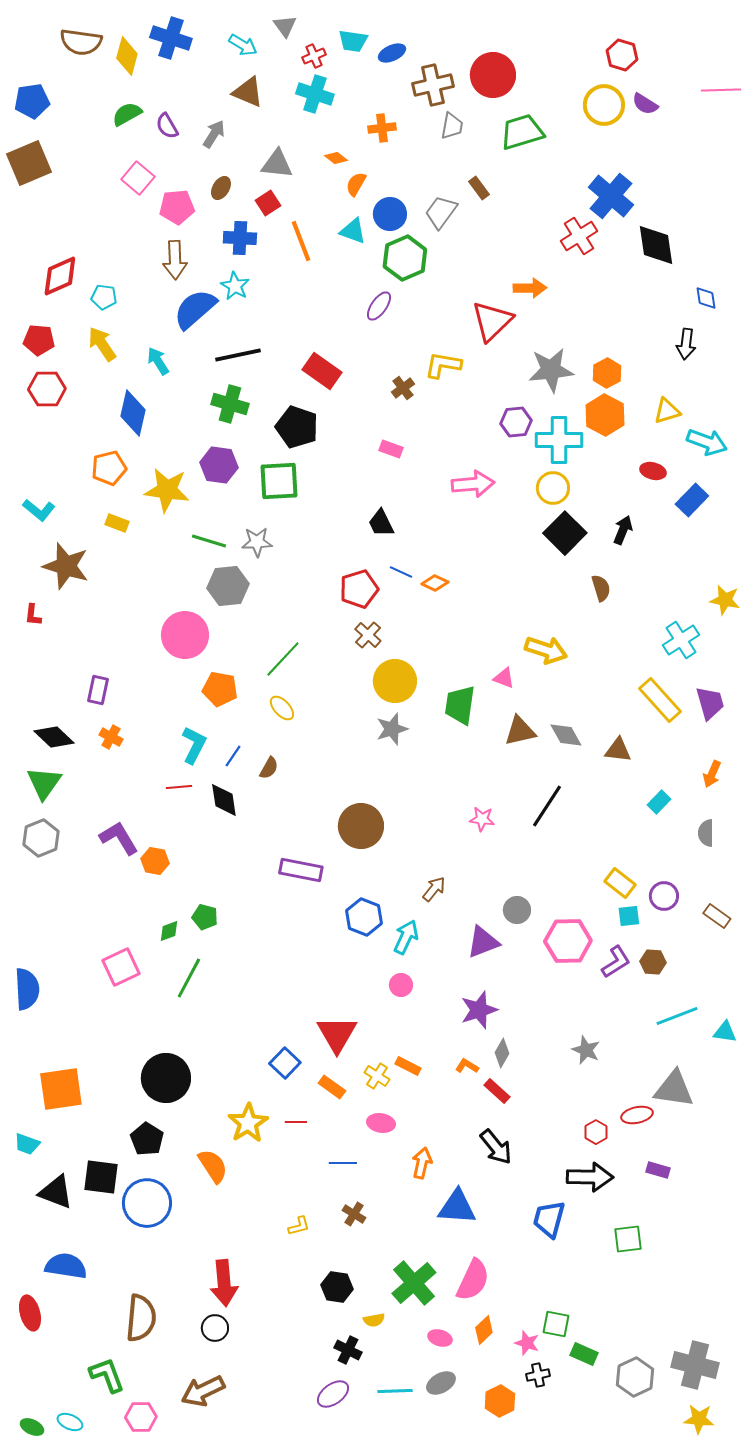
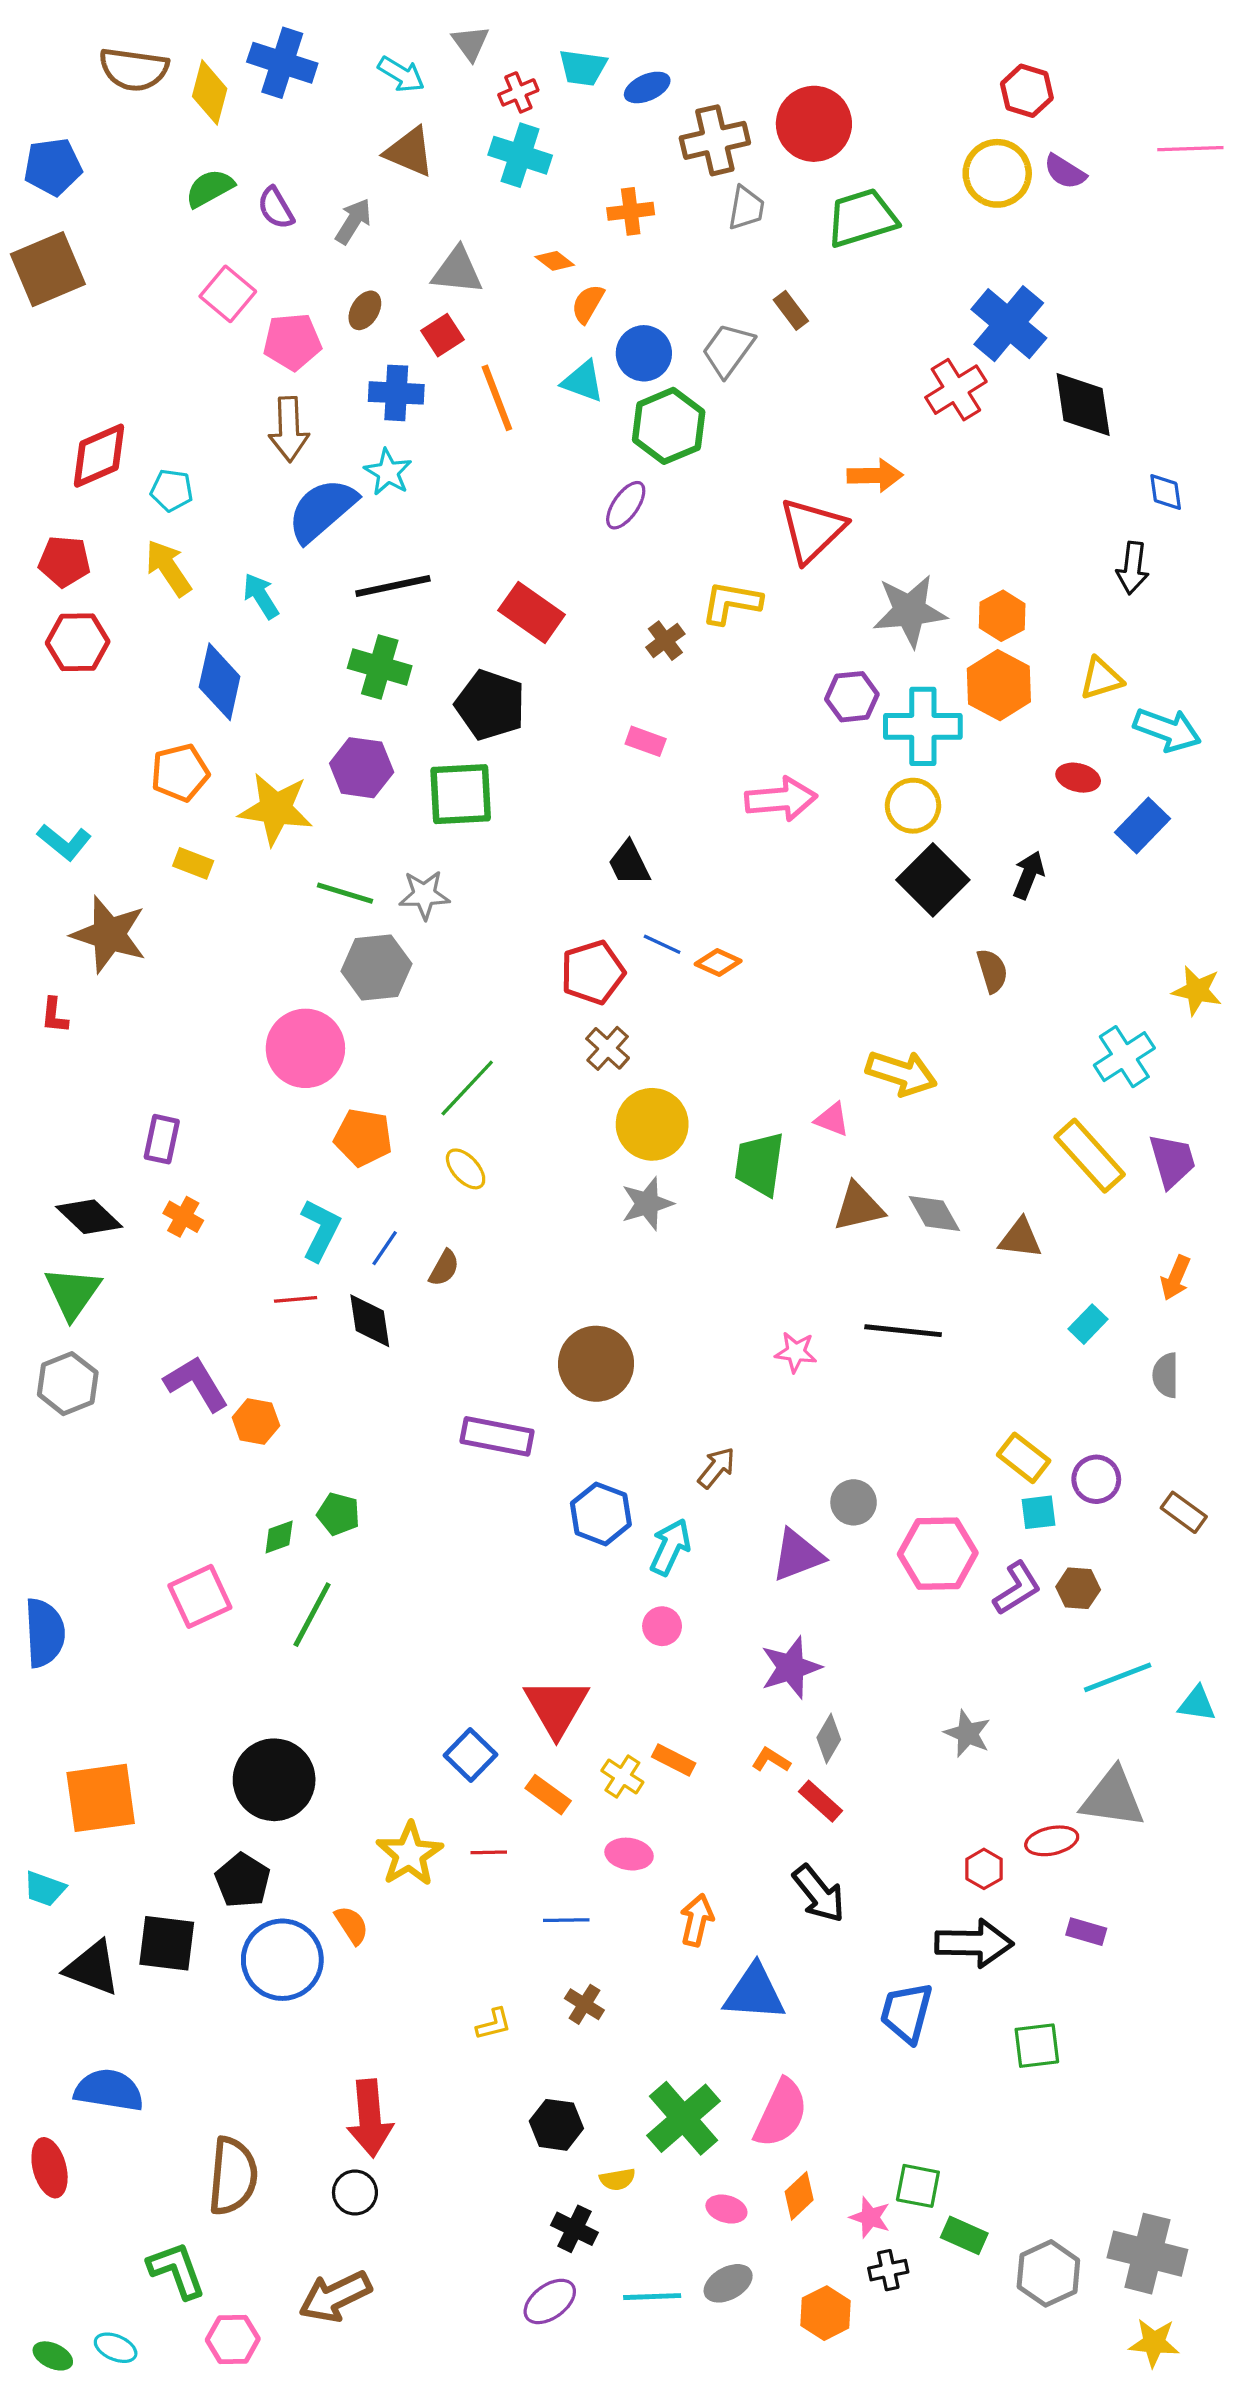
black line: (547, 806) -> (903, 1331), turned 63
orange semicircle: (213, 1166) -> (352, 1925), size x0.7
blue circle: (147, 1203) -> (282, 1960), moved

